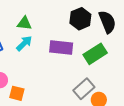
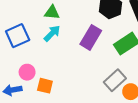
purple rectangle: (61, 48) -> (91, 37), turned -65

